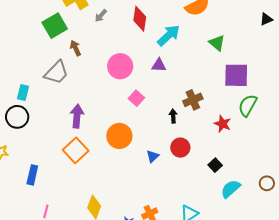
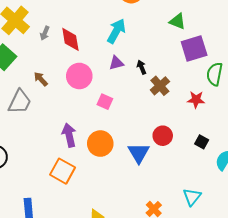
red diamond: (140, 19) -> (70, 39), moved
green triangle: (217, 43) -> (177, 21), moved
brown arrow: (75, 48) -> (41, 79), moved
purple arrow: (77, 116) -> (69, 135), moved
black arrow: (173, 116) -> (142, 67), moved
blue triangle: (153, 156) -> (139, 153), size x1.6

